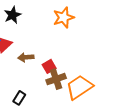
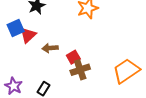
orange trapezoid: (79, 87) -> (126, 71), moved

